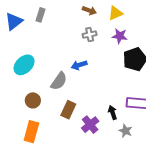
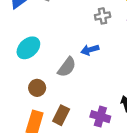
brown rectangle: (68, 110) -> (61, 115), moved
purple cross: (90, 125) -> (100, 117), turned -36

